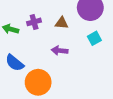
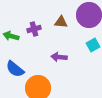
brown triangle: (62, 23) -> (61, 22), moved

